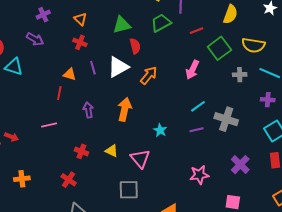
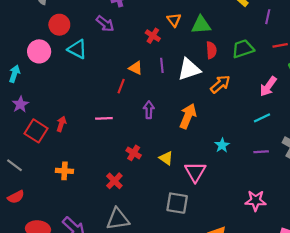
orange triangle: (80, 19) -> (174, 20), moved
green trapezoid: (161, 23) -> (243, 49), moved
cyan line: (198, 106) -> (262, 118), moved
red arrow: (11, 137) -> (61, 124), turned -104

